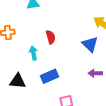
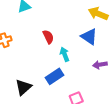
cyan arrow: (33, 53) -> (65, 54), moved
black triangle: (18, 81) -> (23, 87), turned -36

